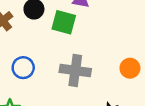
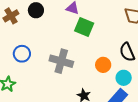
green square: (64, 22) -> (84, 27), moved

